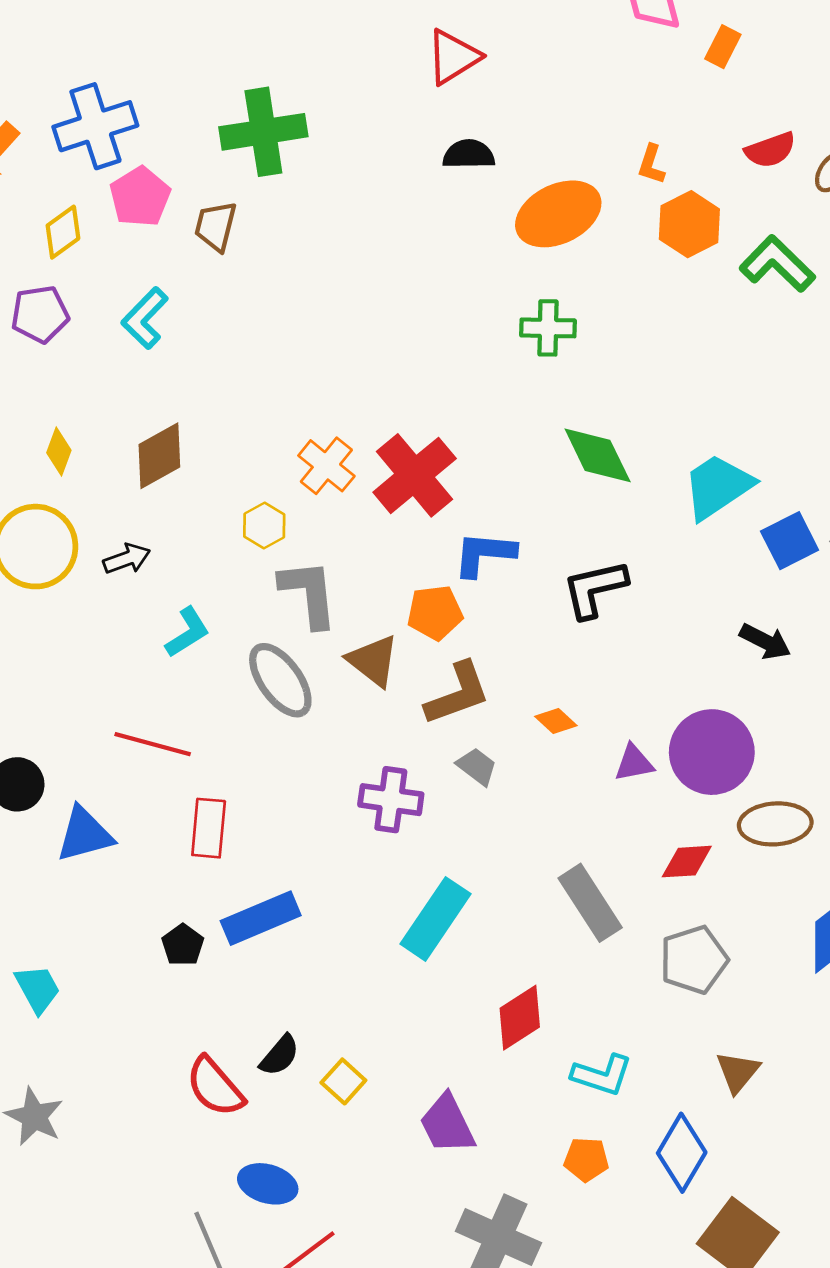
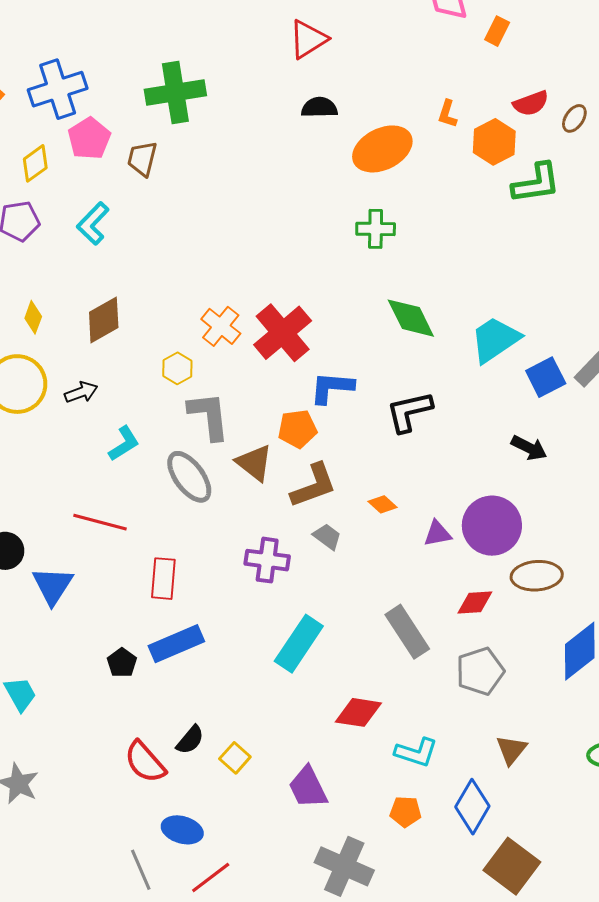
orange hexagon: (689, 224) -> (494, 142), moved
green L-shape: (777, 264) -> (536, 183), turned 128
red rectangle: (209, 828) -> (163, 579), moved
blue triangle: (85, 834) -> (53, 586), turned -42
red diamond: (520, 1018) -> (358, 712), turned 42

